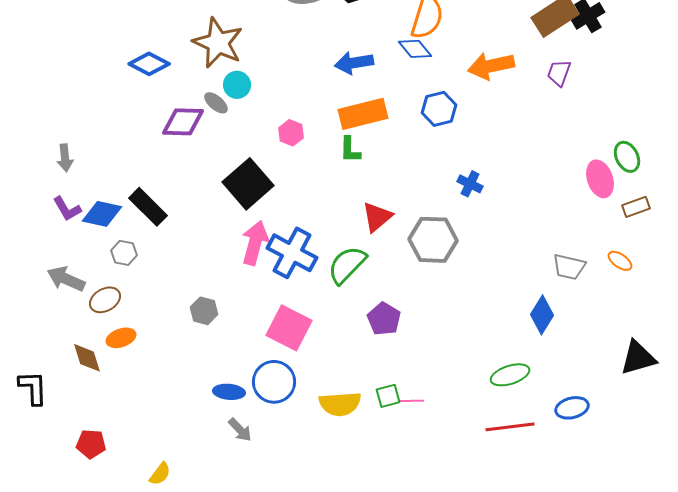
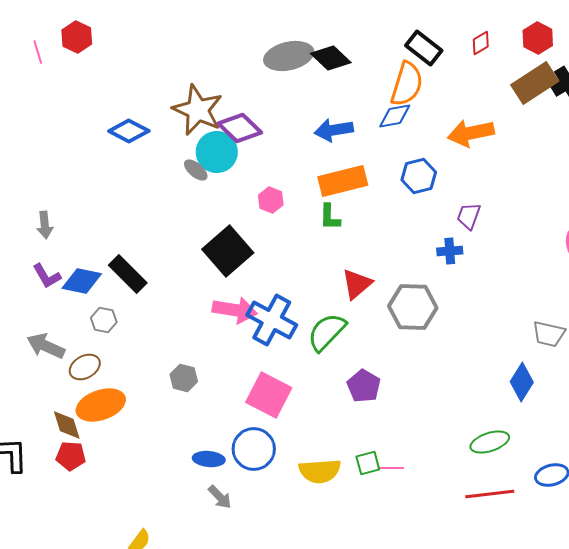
blue diamond: (415, 49) -> (395, 116), turned -60
purple trapezoid: (559, 73) -> (469, 216), moved
cyan circle: (237, 85) -> (217, 152), size x1.5
purple diamond: (183, 122) -> (240, 128), moved, turned 42
blue cross: (470, 184) -> (450, 251), turned -30
pink arrow: (255, 243) -> (235, 310), turned 84
orange ellipse: (121, 338) -> (101, 405), size x1.6
red pentagon: (91, 444) -> (71, 456), moved

